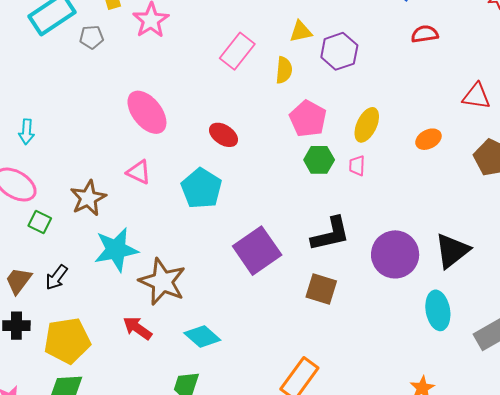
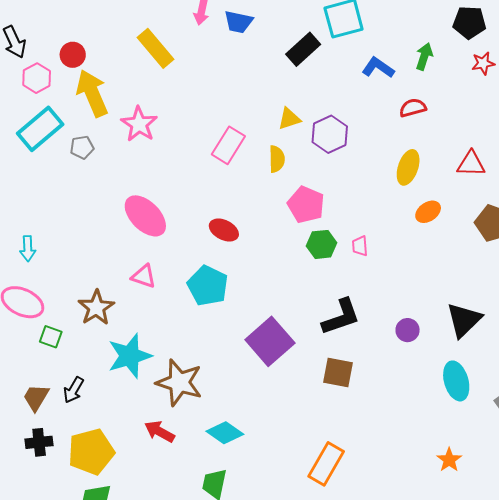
yellow ellipse: (367, 125) -> (408, 167), moved
purple circle: (395, 254) -> (408, 330), size x0.5

